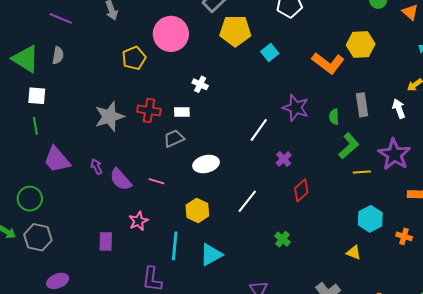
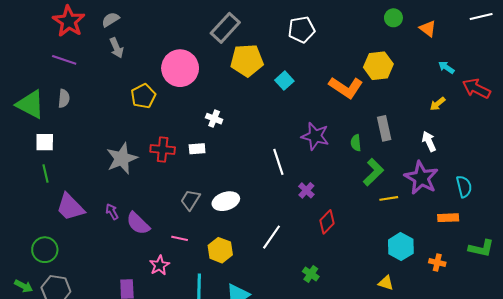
white arrow: (399, 109) -> (429, 141), moved
white line: (259, 130) -> (278, 162), turned -50
gray trapezoid: (174, 138) -> (190, 200), moved, turned -30
pink line: (157, 181) -> (180, 238), moved

